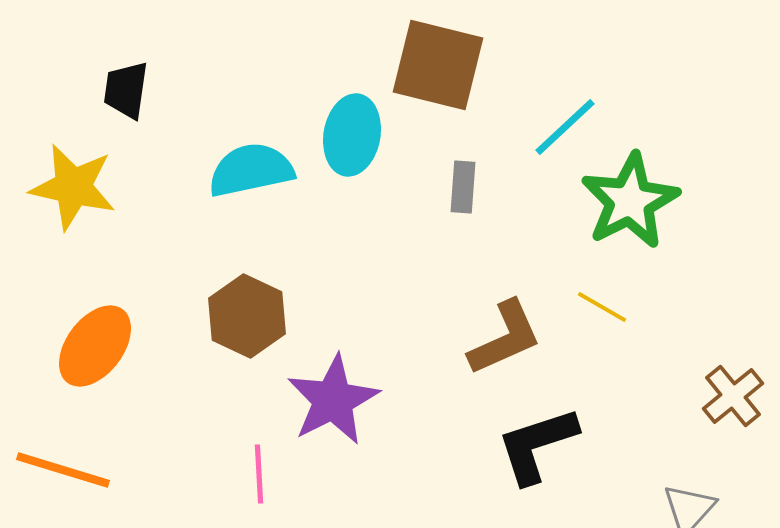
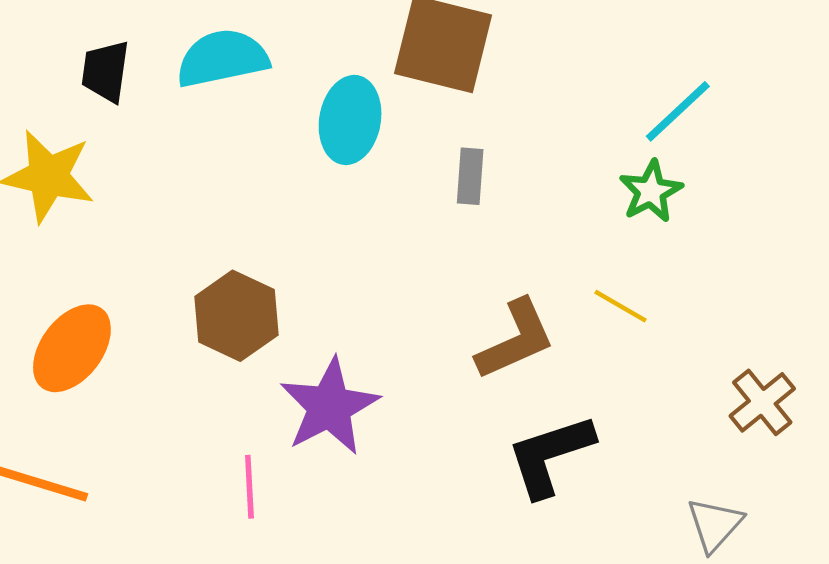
cyan line: (565, 127) -> (678, 111), moved
cyan semicircle: (251, 170) -> (222, 58), moved
green star: (630, 201) -> (651, 191), size x0.6

